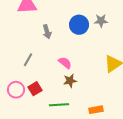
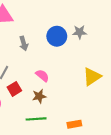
brown star: (70, 81) -> (39, 96), moved
red square: (35, 89) -> (14, 89), moved

